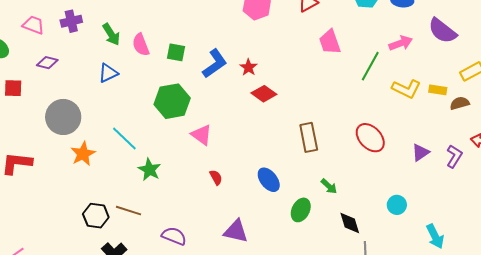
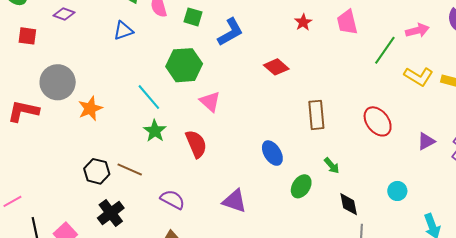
red star: (248, 67) -> (303, 22), moved
gray circle: (63, 117) -> (58, 82), moved
cyan line: (124, 139) -> (149, 97), moved
red semicircle: (216, 177) -> (196, 144), moved, size x1.8

